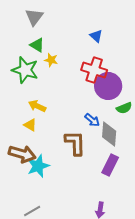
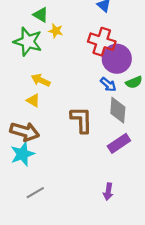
blue arrow: (92, 120) -> (108, 84), moved
purple rectangle: (110, 165) -> (119, 143), turned 30
cyan star: (38, 166) -> (22, 154), moved

